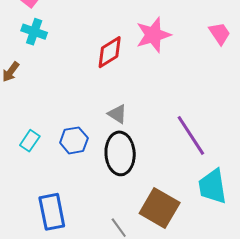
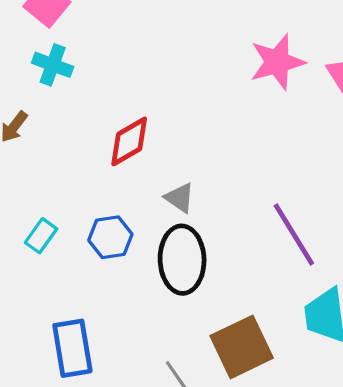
pink star: (153, 35) -> (277, 62), moved
red diamond: (110, 52) -> (129, 141), moved
brown square: (160, 208) -> (242, 347), turned 33

